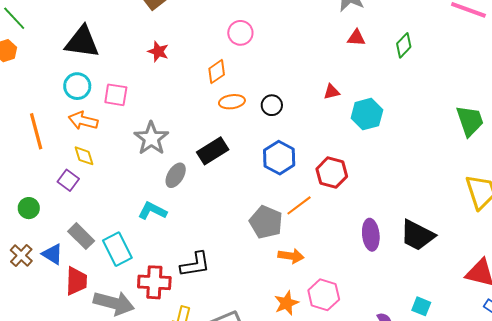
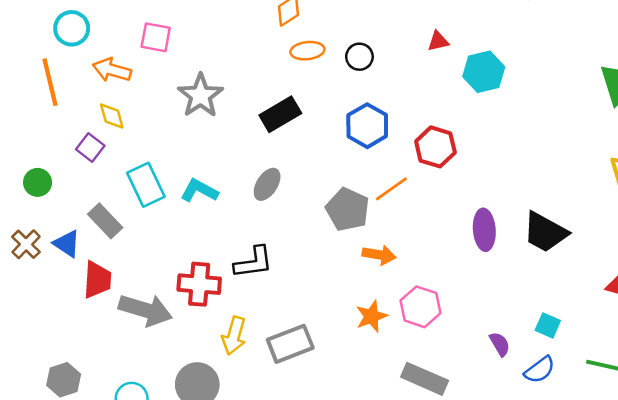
cyan circle: (77, 86) -> (72, 28), moved
gray ellipse: (176, 175) -> (267, 184), moved
cyan rectangle: (117, 249) -> (146, 185), moved

